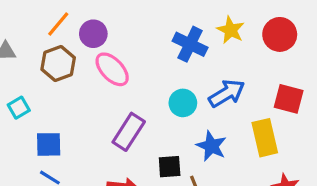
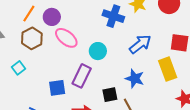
cyan circle: (183, 103) -> (98, 51), moved
cyan square: (19, 108) -> (19, 68), moved
blue square: (49, 144) -> (57, 88), moved

